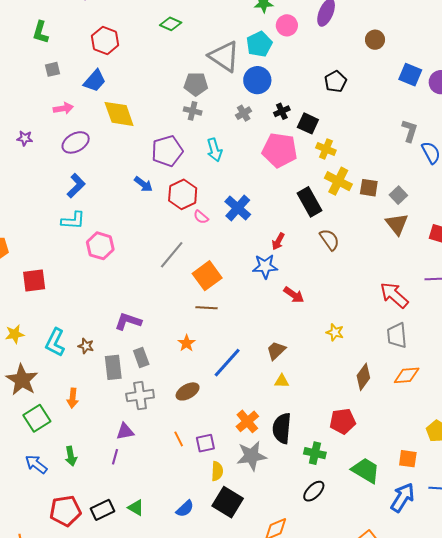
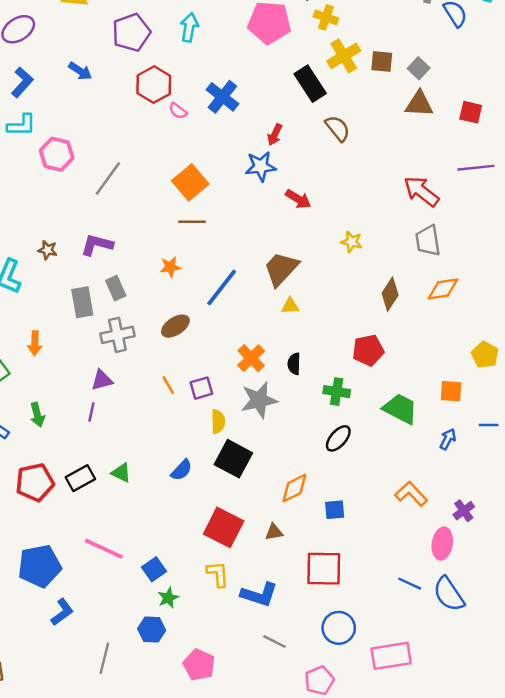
cyan arrow: (214, 150) -> (189, 27), turned -150
yellow cross: (338, 181) -> (344, 56), turned 36
blue arrow: (143, 184) -> (80, 71), moved
brown triangle: (397, 224) -> (419, 104), turned -45
gray line: (172, 255) -> (108, 178), moved
orange star: (187, 343) -> (170, 267), turned 30
brown star: (86, 346) -> (48, 250), moved
brown trapezoid: (276, 351) -> (281, 269), size x1.5
black semicircle: (282, 428) -> (294, 364), size x0.6
blue arrow: (403, 497) -> (448, 439), size x0.6

